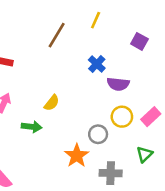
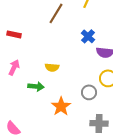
yellow semicircle: (52, 103) -> (52, 67), turned 56
orange star: (77, 156) -> (61, 106), moved

